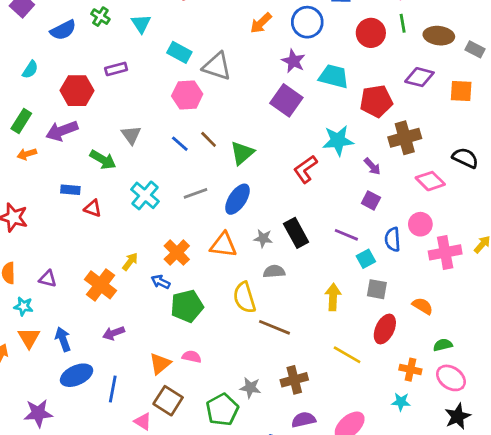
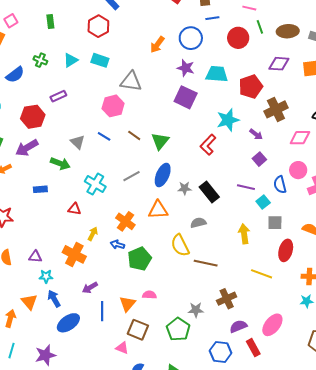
cyan triangle: (141, 24) -> (71, 60), turned 42
cyan rectangle: (179, 52) -> (100, 60), moved
blue line: (180, 144) -> (104, 136), moved
pink diamond: (430, 181) -> (300, 138), turned -35
purple square: (371, 200) -> (259, 159), turned 32
red triangle: (93, 208) -> (74, 209), moved
gray star: (263, 238) -> (185, 188), moved
cyan star: (23, 306) -> (46, 276), moved
blue line: (113, 389) -> (102, 311), moved

